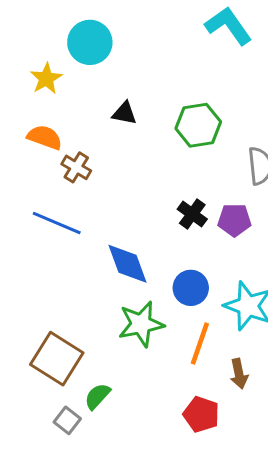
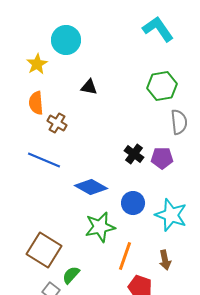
green hexagon: (198, 125) -> (162, 86), moved
orange semicircle: (45, 137) -> (36, 103), turned -115
blue diamond: (127, 264) -> (91, 187), turned -40
orange line: (200, 344) -> (125, 256), moved

